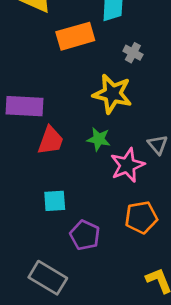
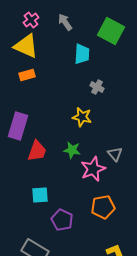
orange rectangle: (75, 36) -> (27, 75), moved, size x0.6
yellow star: (112, 94) -> (82, 117), size x0.7
purple rectangle: (24, 106) -> (18, 126), turned -76

